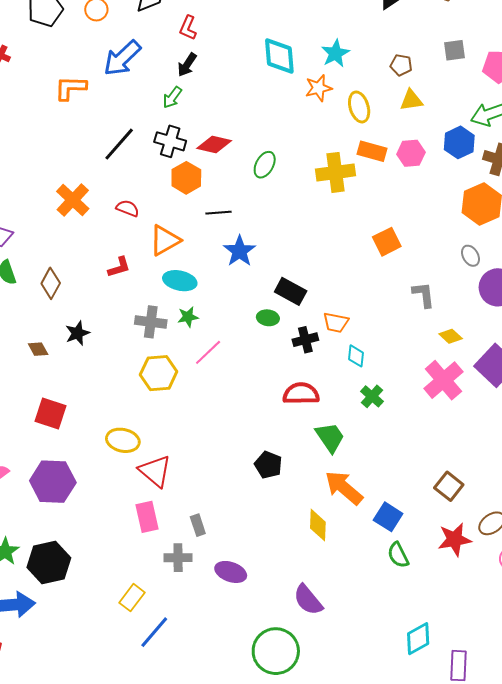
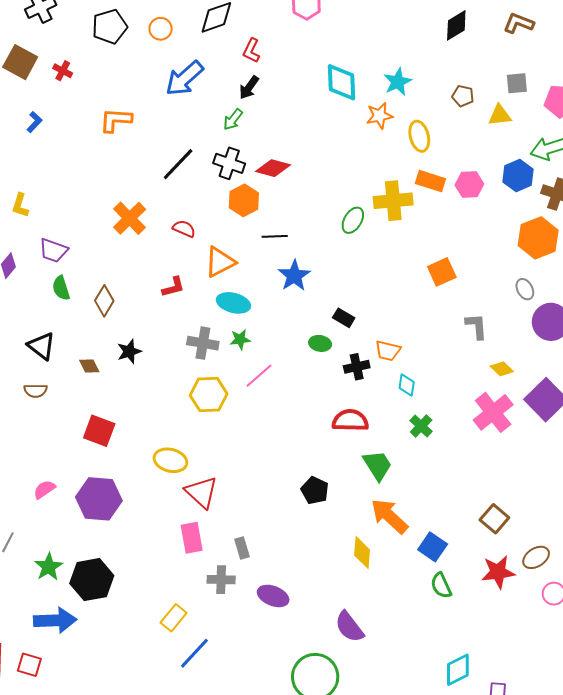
orange L-shape: (70, 88) -> (116, 120), moved
yellow triangle: (411, 100) -> (500, 115), moved
green ellipse: (265, 165) -> (353, 220), moved
black rectangle: (291, 291) -> (344, 318), size x0.7

